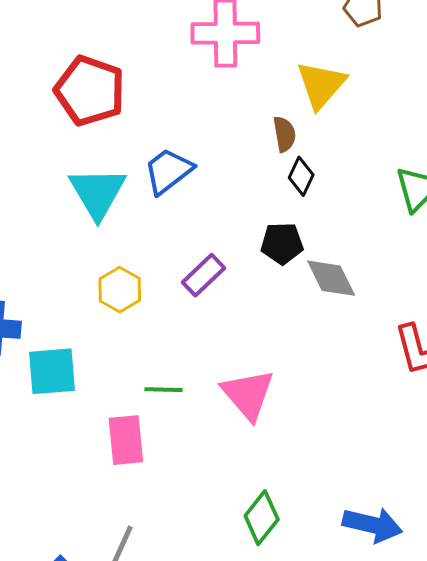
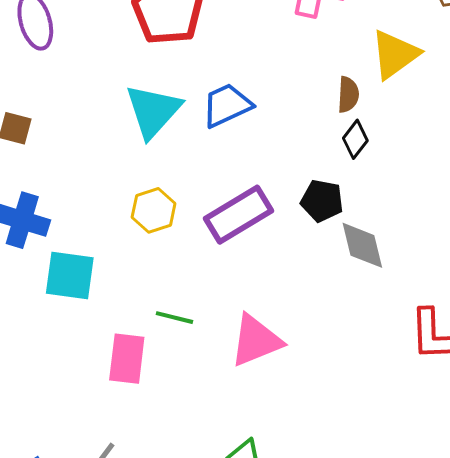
purple rectangle: (204, 275) -> (239, 215), size x1.5
pink triangle: (248, 394) -> (256, 341), turned 36

